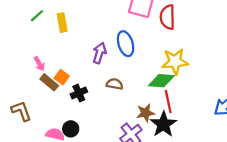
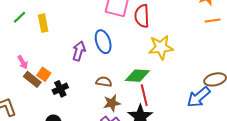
yellow star: (175, 62) -> (161, 47), moved
brown semicircle: (115, 84) -> (104, 82), moved
brown star: (146, 113) -> (112, 103), moved

